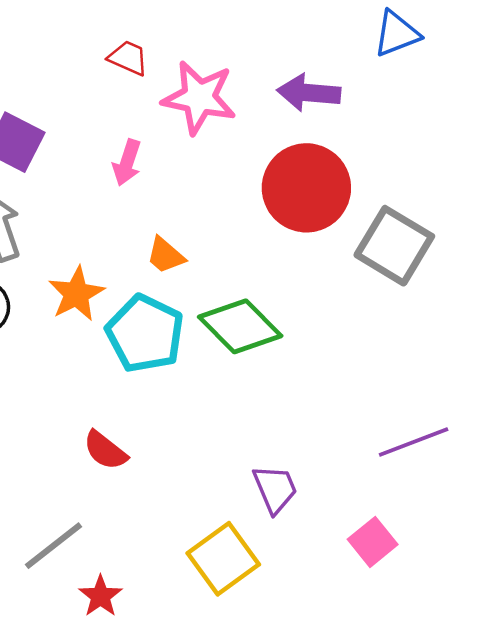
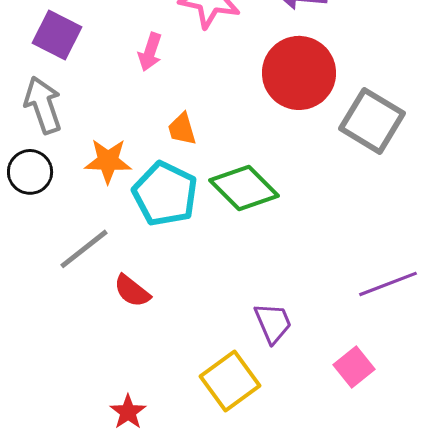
orange trapezoid: (165, 255) -> (182, 129), turned 33
orange star: (76, 294) -> (108, 161), turned 30
gray line: (53, 546) -> (84, 249), moved

